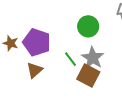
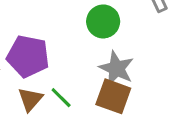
green line: (70, 59) -> (61, 98), moved

